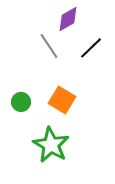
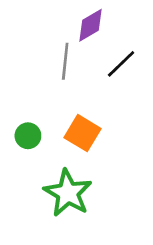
gray line: (49, 46) -> (65, 61), turned 40

